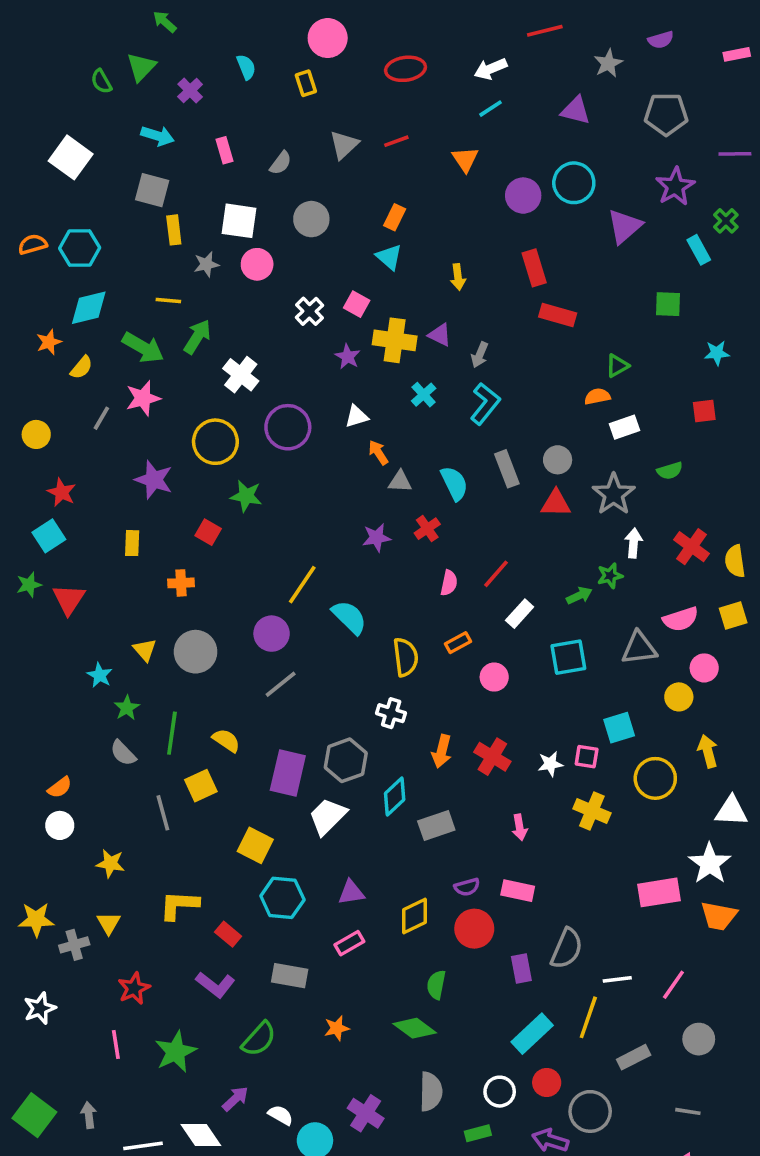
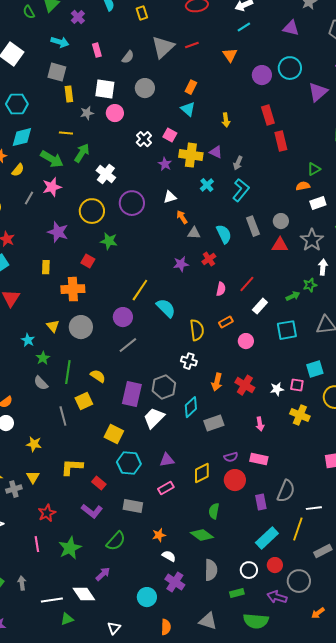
gray triangle: (344, 145) -> (163, 47), size x1.4
red rectangle: (558, 315) -> (281, 141), turned 60
orange cross: (181, 583) -> (73, 289), size x1.6
white semicircle: (281, 1115) -> (169, 556), moved

